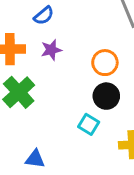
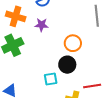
cyan square: (89, 124) -> (51, 79), turned 32

